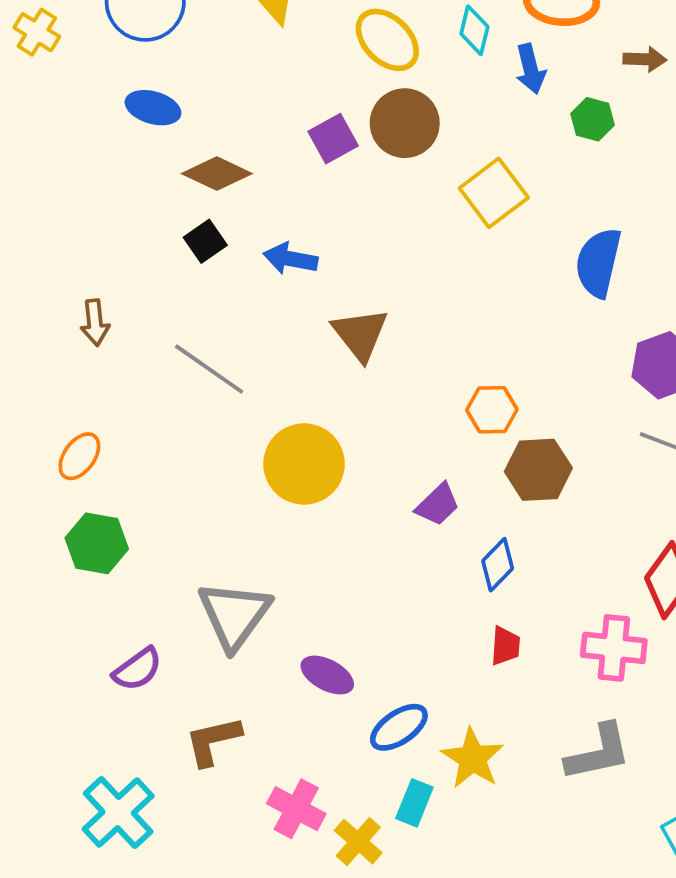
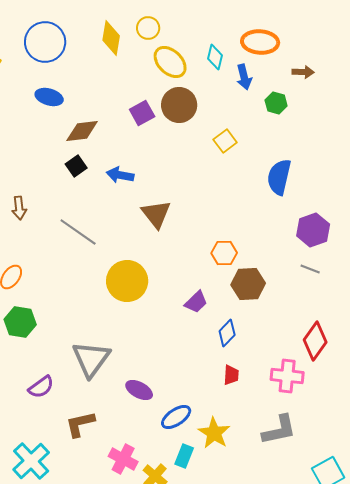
brown diamond: (217, 174) -> (82, 131), turned -32
yellow square: (494, 193) -> (225, 141), size x0.7

